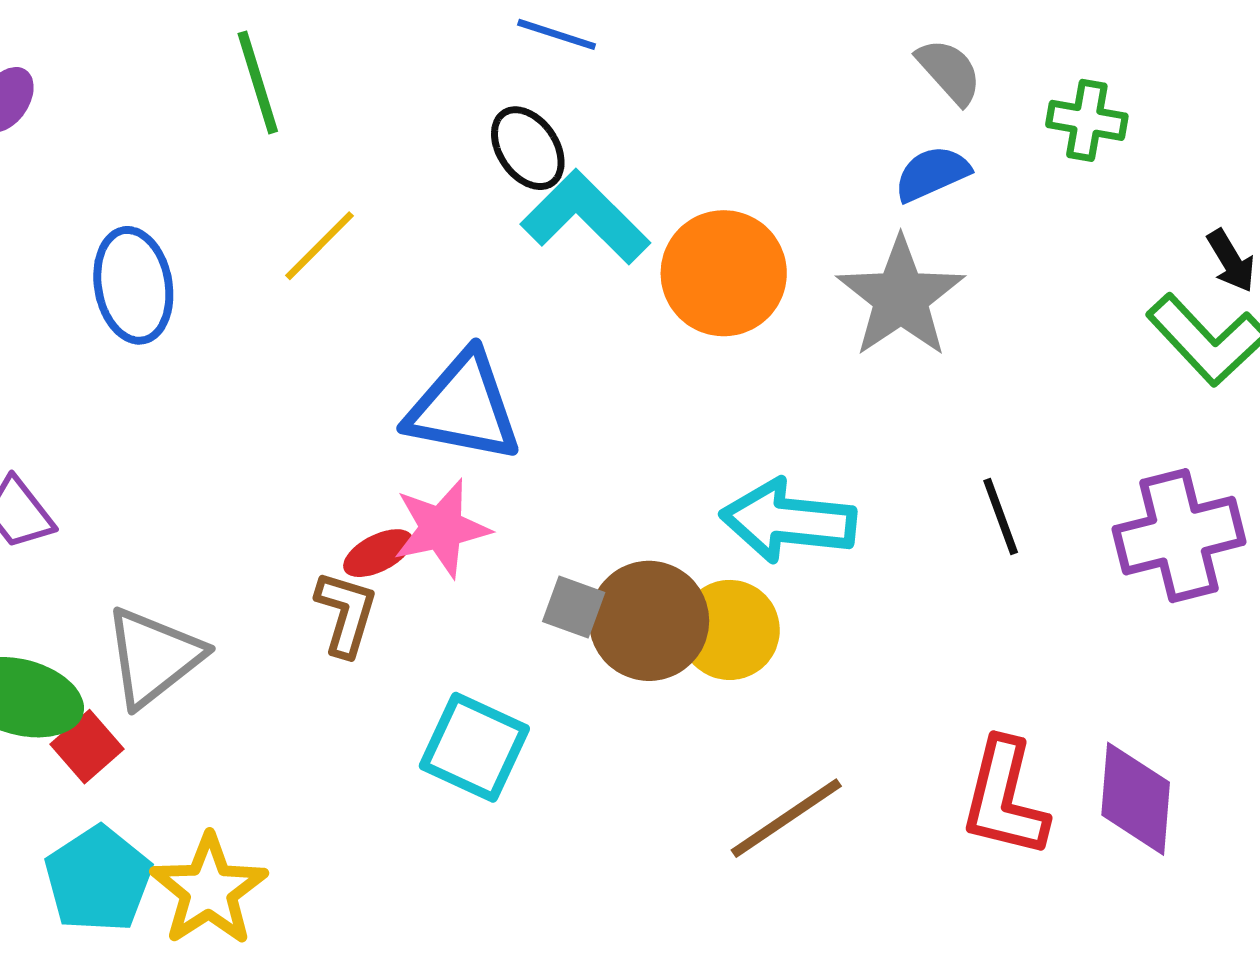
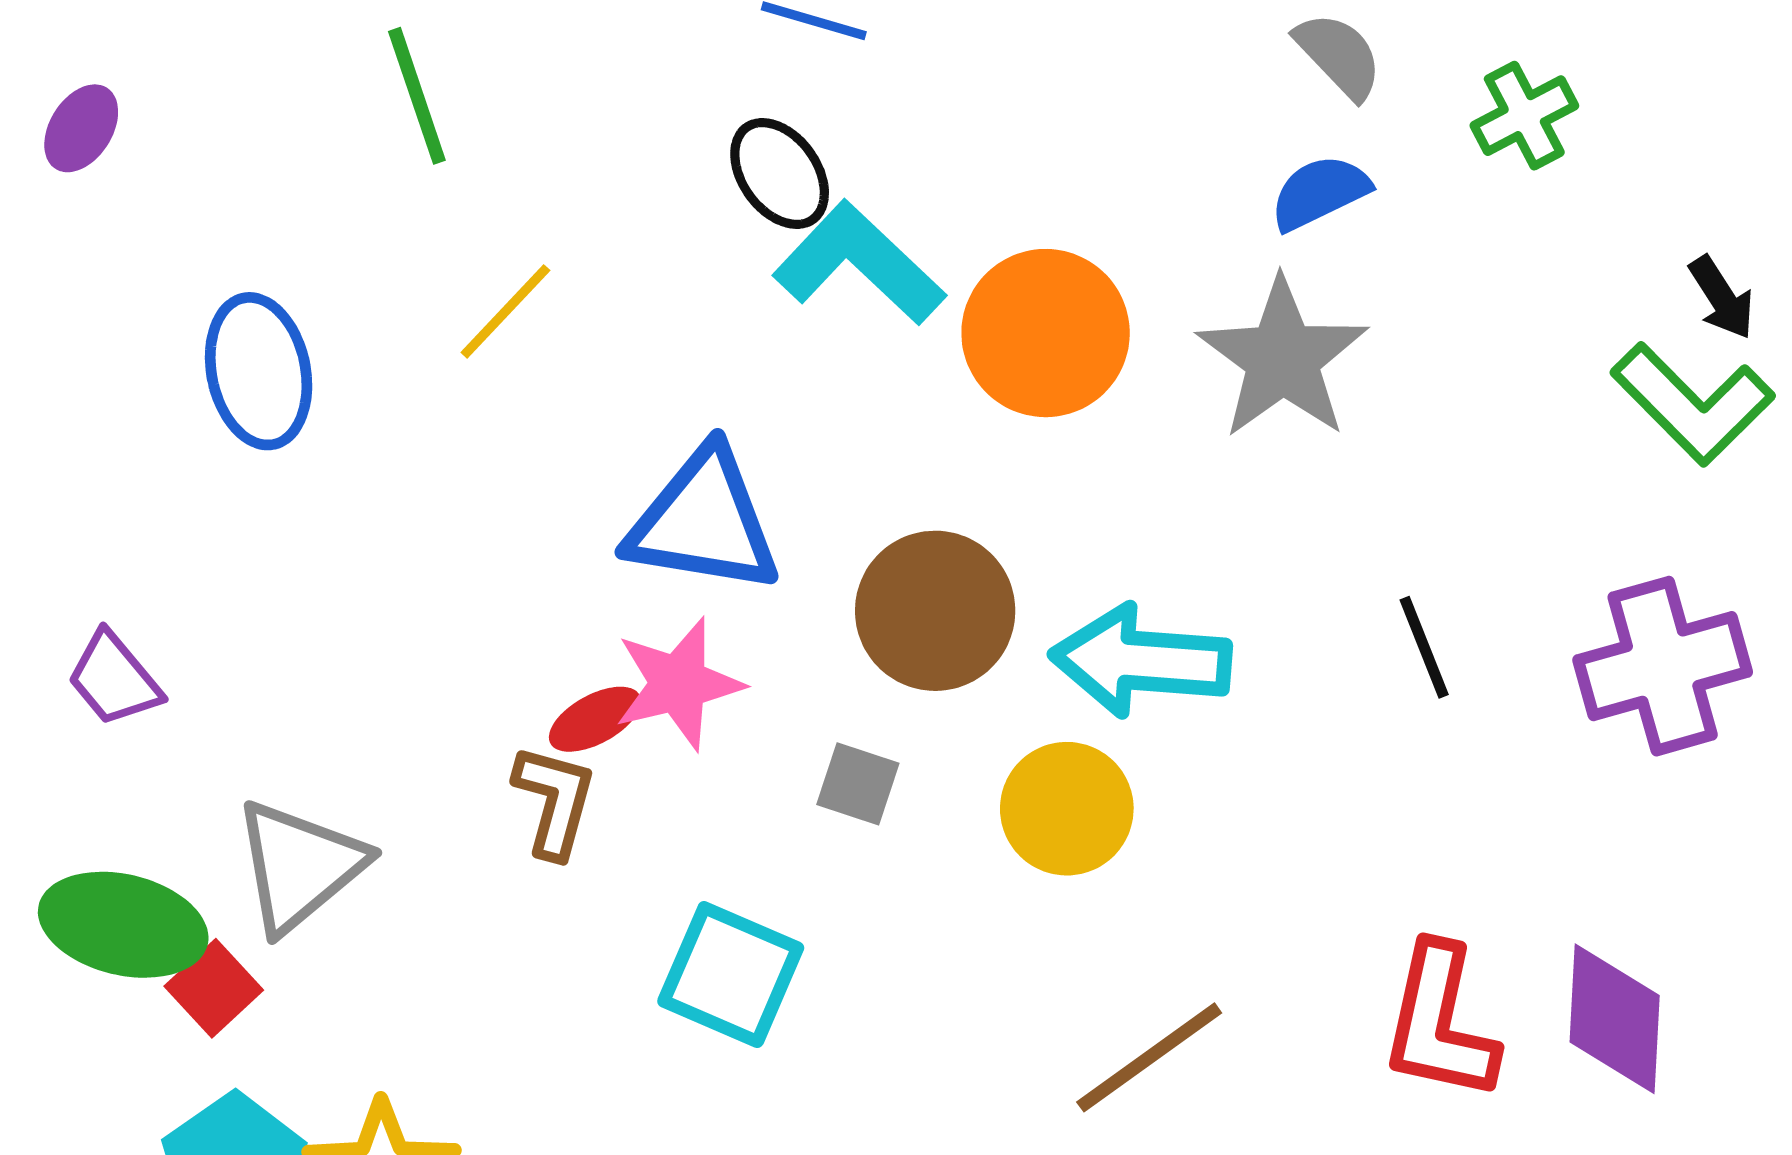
green cross: (1087, 120) -> (1524, 116), turned -36
brown circle: (649, 621) -> (935, 611), moved

